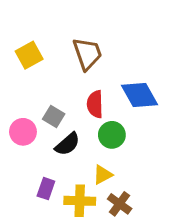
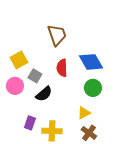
yellow square: (29, 55) -> (19, 60), moved
green circle: (112, 135) -> (93, 88), moved
yellow triangle: (103, 175) -> (84, 113), moved
brown cross: (120, 204) -> (89, 133), moved

